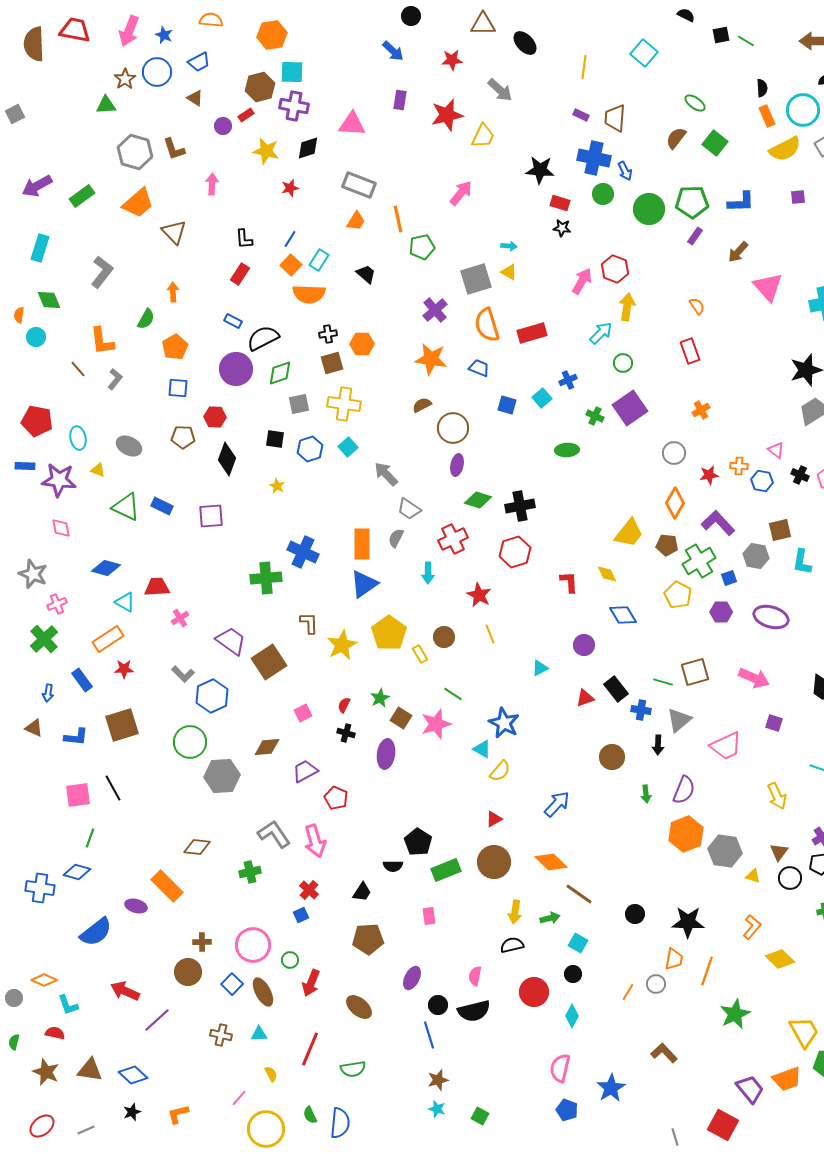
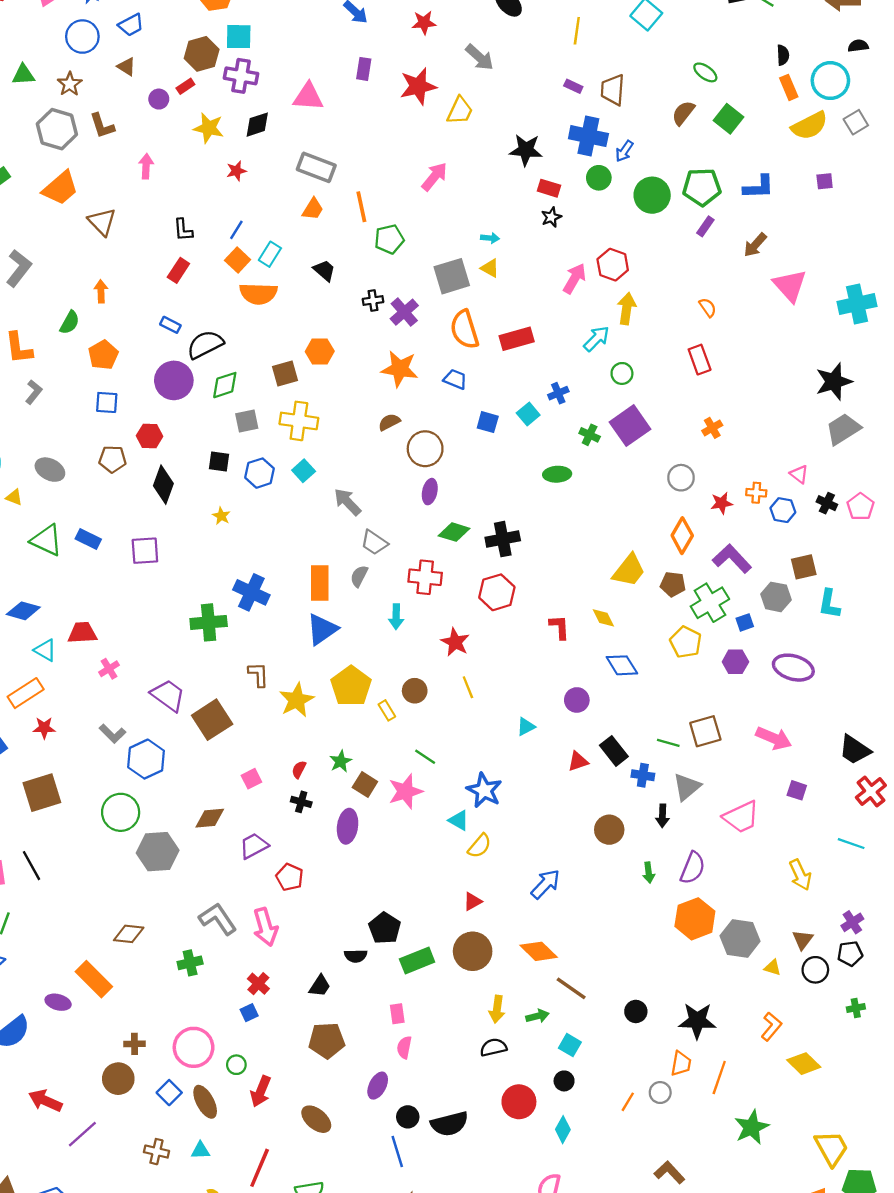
brown star: (125, 79) -> (70, 84), moved
blue arrow: (625, 171) -> (624, 151), turned 60
black star: (562, 228) -> (551, 217), turned -30
black cross: (328, 334) -> (373, 301), moved
red cross: (453, 539) -> (425, 577), turned 32
pink semicircle: (475, 976) -> (404, 1047), moved

